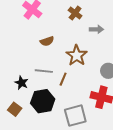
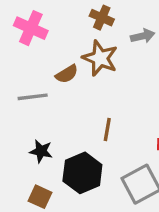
brown star: (77, 55) -> (100, 58), moved
gray line: (44, 71) -> (33, 97), moved

